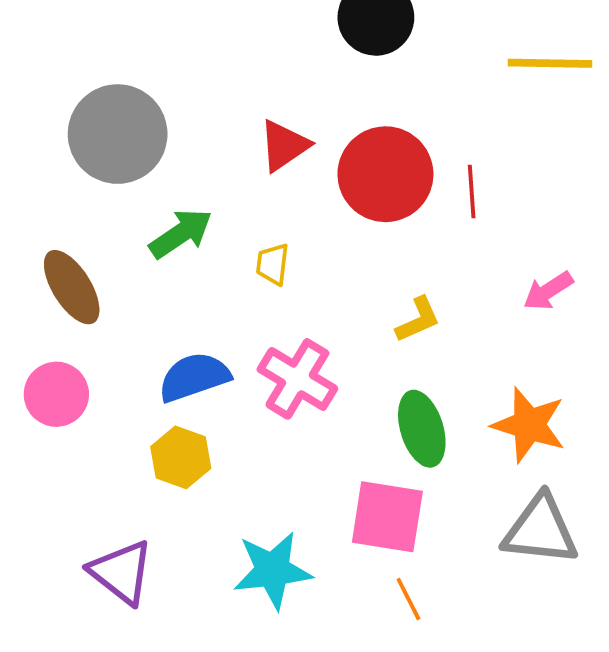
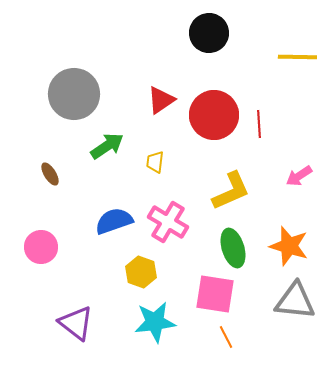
brown ellipse: (72, 287) -> (50, 174), size x0.6
yellow L-shape: (418, 320) -> (231, 191), size x1.6
pink circle: (56, 394) -> (41, 247), moved
yellow hexagon: (181, 457) -> (141, 272), moved

